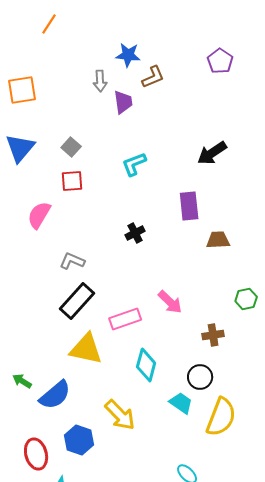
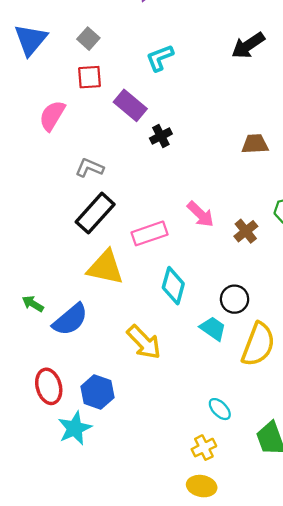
purple rectangle: (189, 206) -> (130, 105), moved, turned -44
brown cross: (213, 335) -> (246, 231), moved, turned -30
blue hexagon: (79, 440) -> (97, 392), moved

